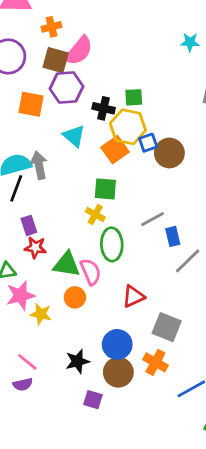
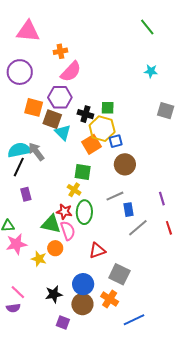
orange cross: (52, 27) -> (60, 51), moved
brown square: (56, 60) -> (52, 119), moved
brown circle: (169, 153) -> (125, 164), moved
gray arrow: (39, 165) -> (36, 152), turned -30
red star: (35, 247) -> (64, 212), moved
yellow star: (41, 314) -> (39, 259), moved

